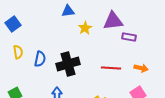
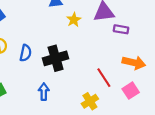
red line: (111, 68) -> (104, 78), moved, turned 54
orange arrow: (141, 68) -> (134, 63), size x1.5

